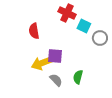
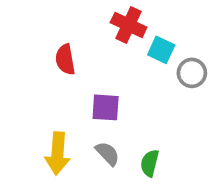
yellow arrow: (42, 63) -> (58, 153), moved, turned -65
green semicircle: (78, 77) -> (150, 163), moved

